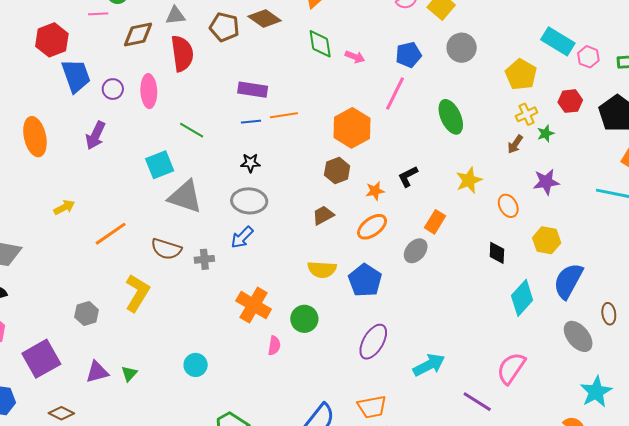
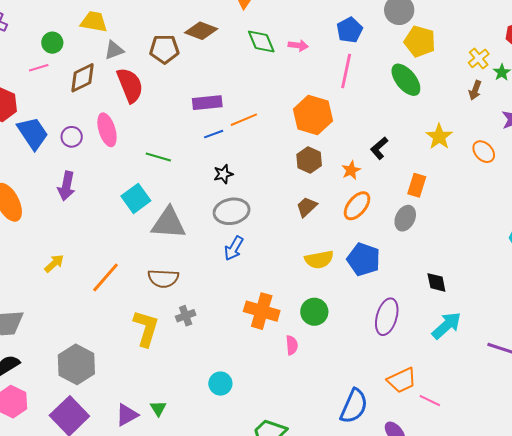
yellow pentagon: (521, 74) -> (420, 41), moved
black diamond: (497, 253) -> (436, 282), moved
gray cross: (204, 259) -> (186, 316), moved
gray hexagon: (87, 313) -> (76, 364), moved, size x1.6

